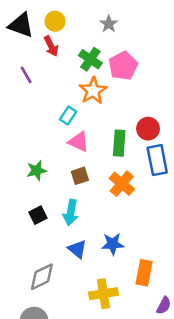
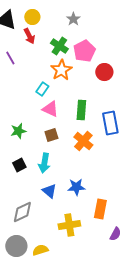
red circle: (148, 129) -> (104, 72), moved

